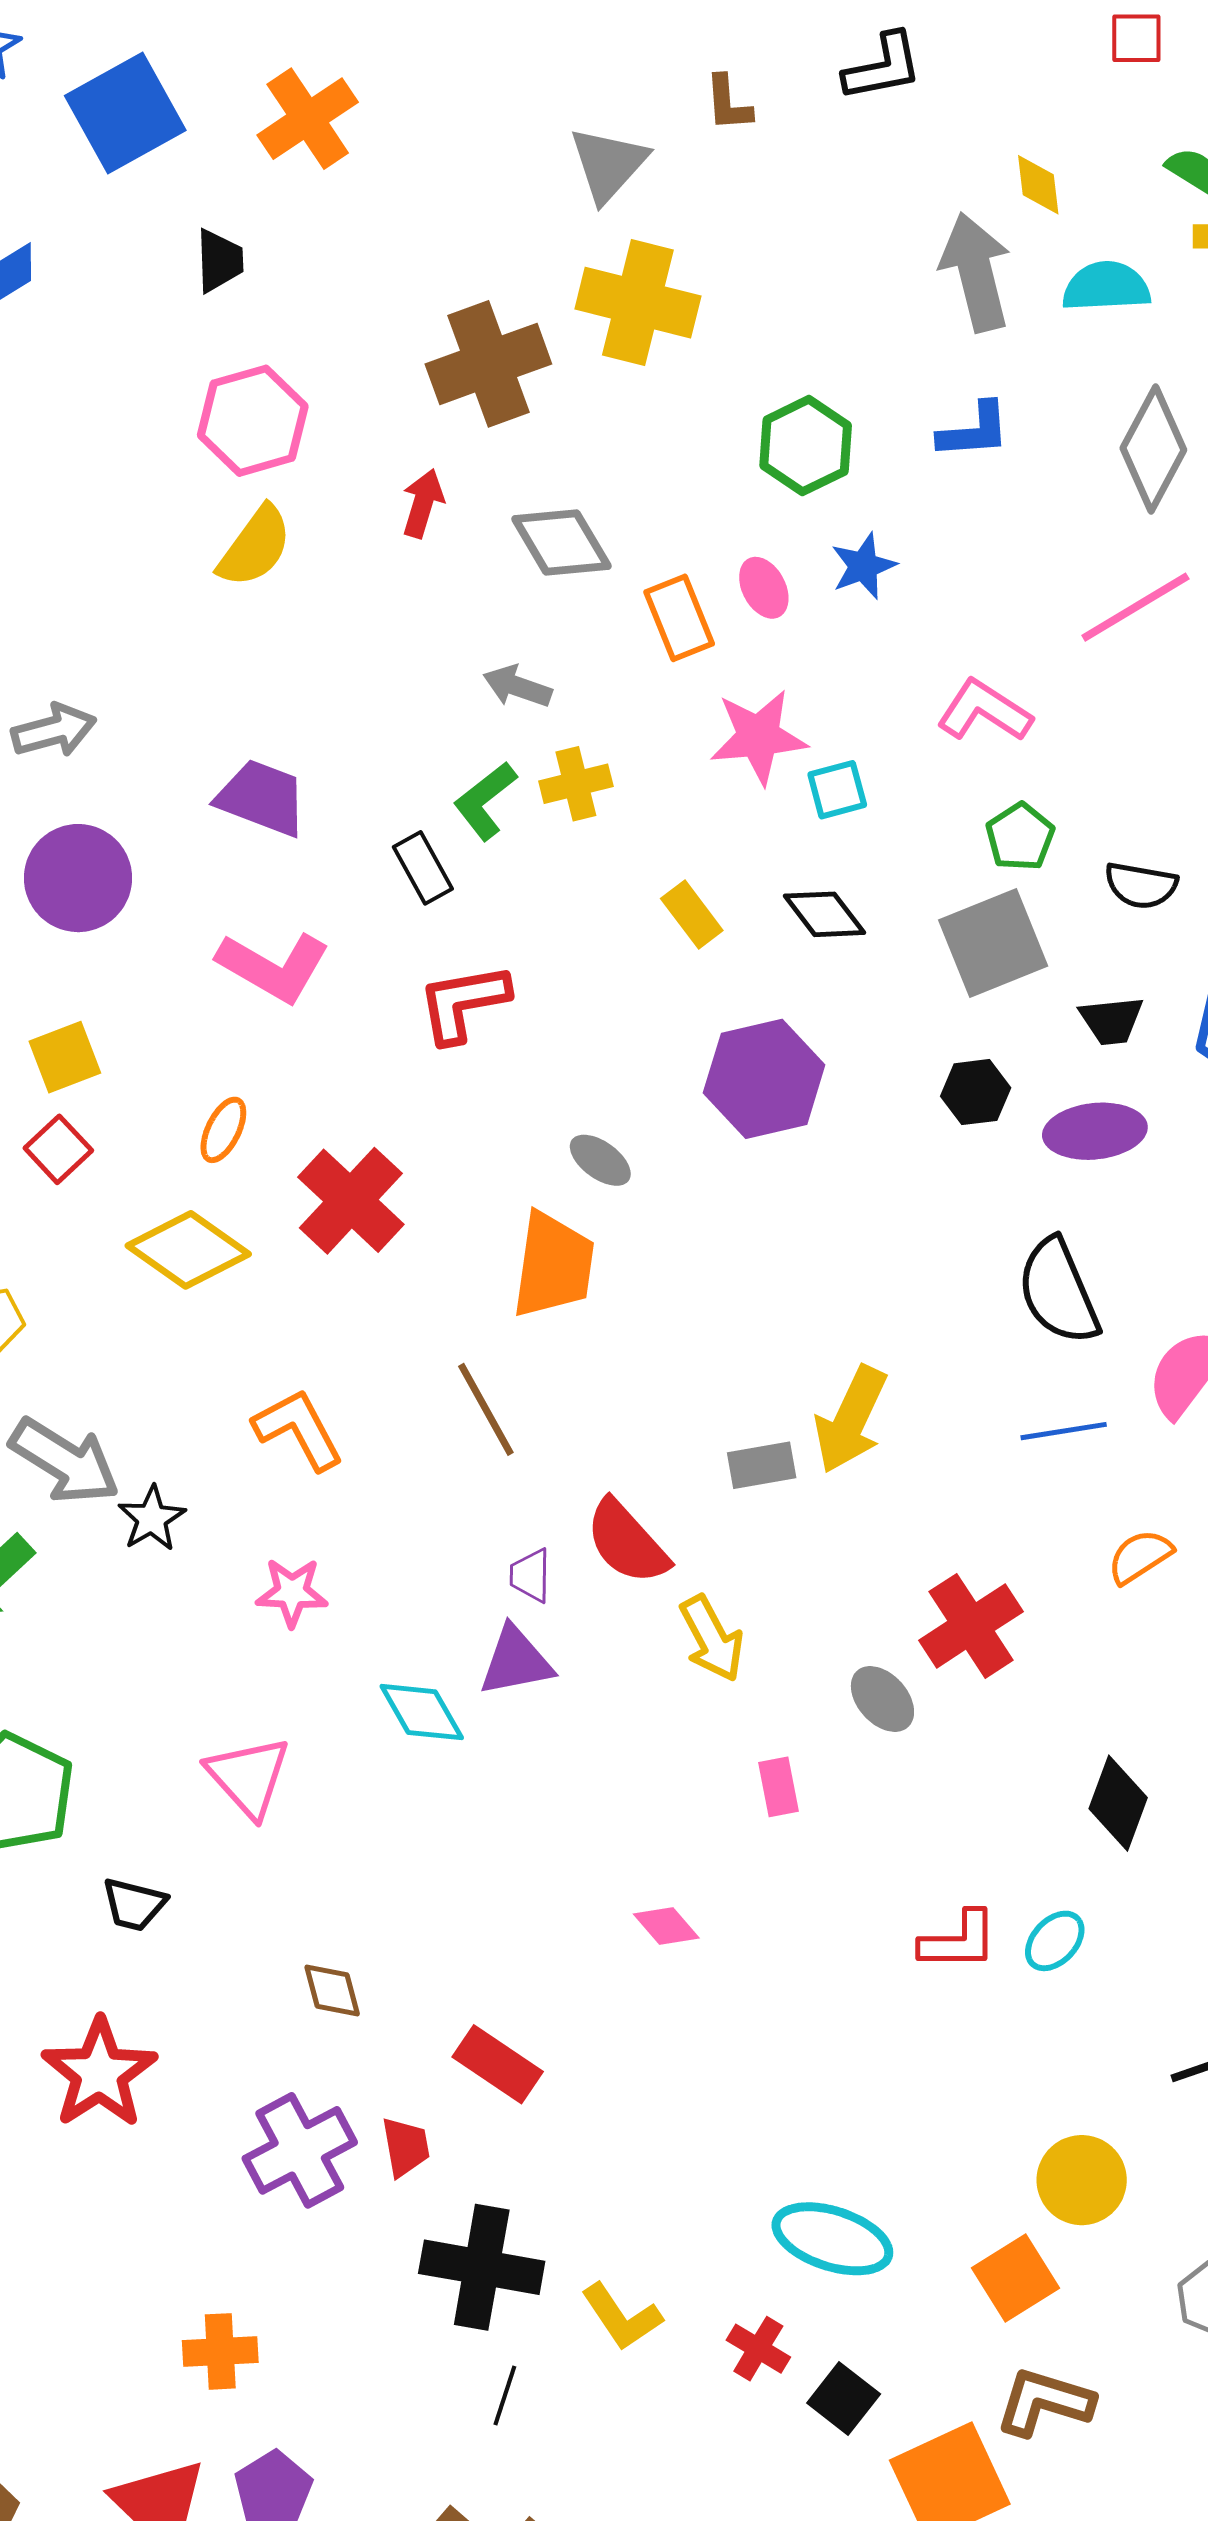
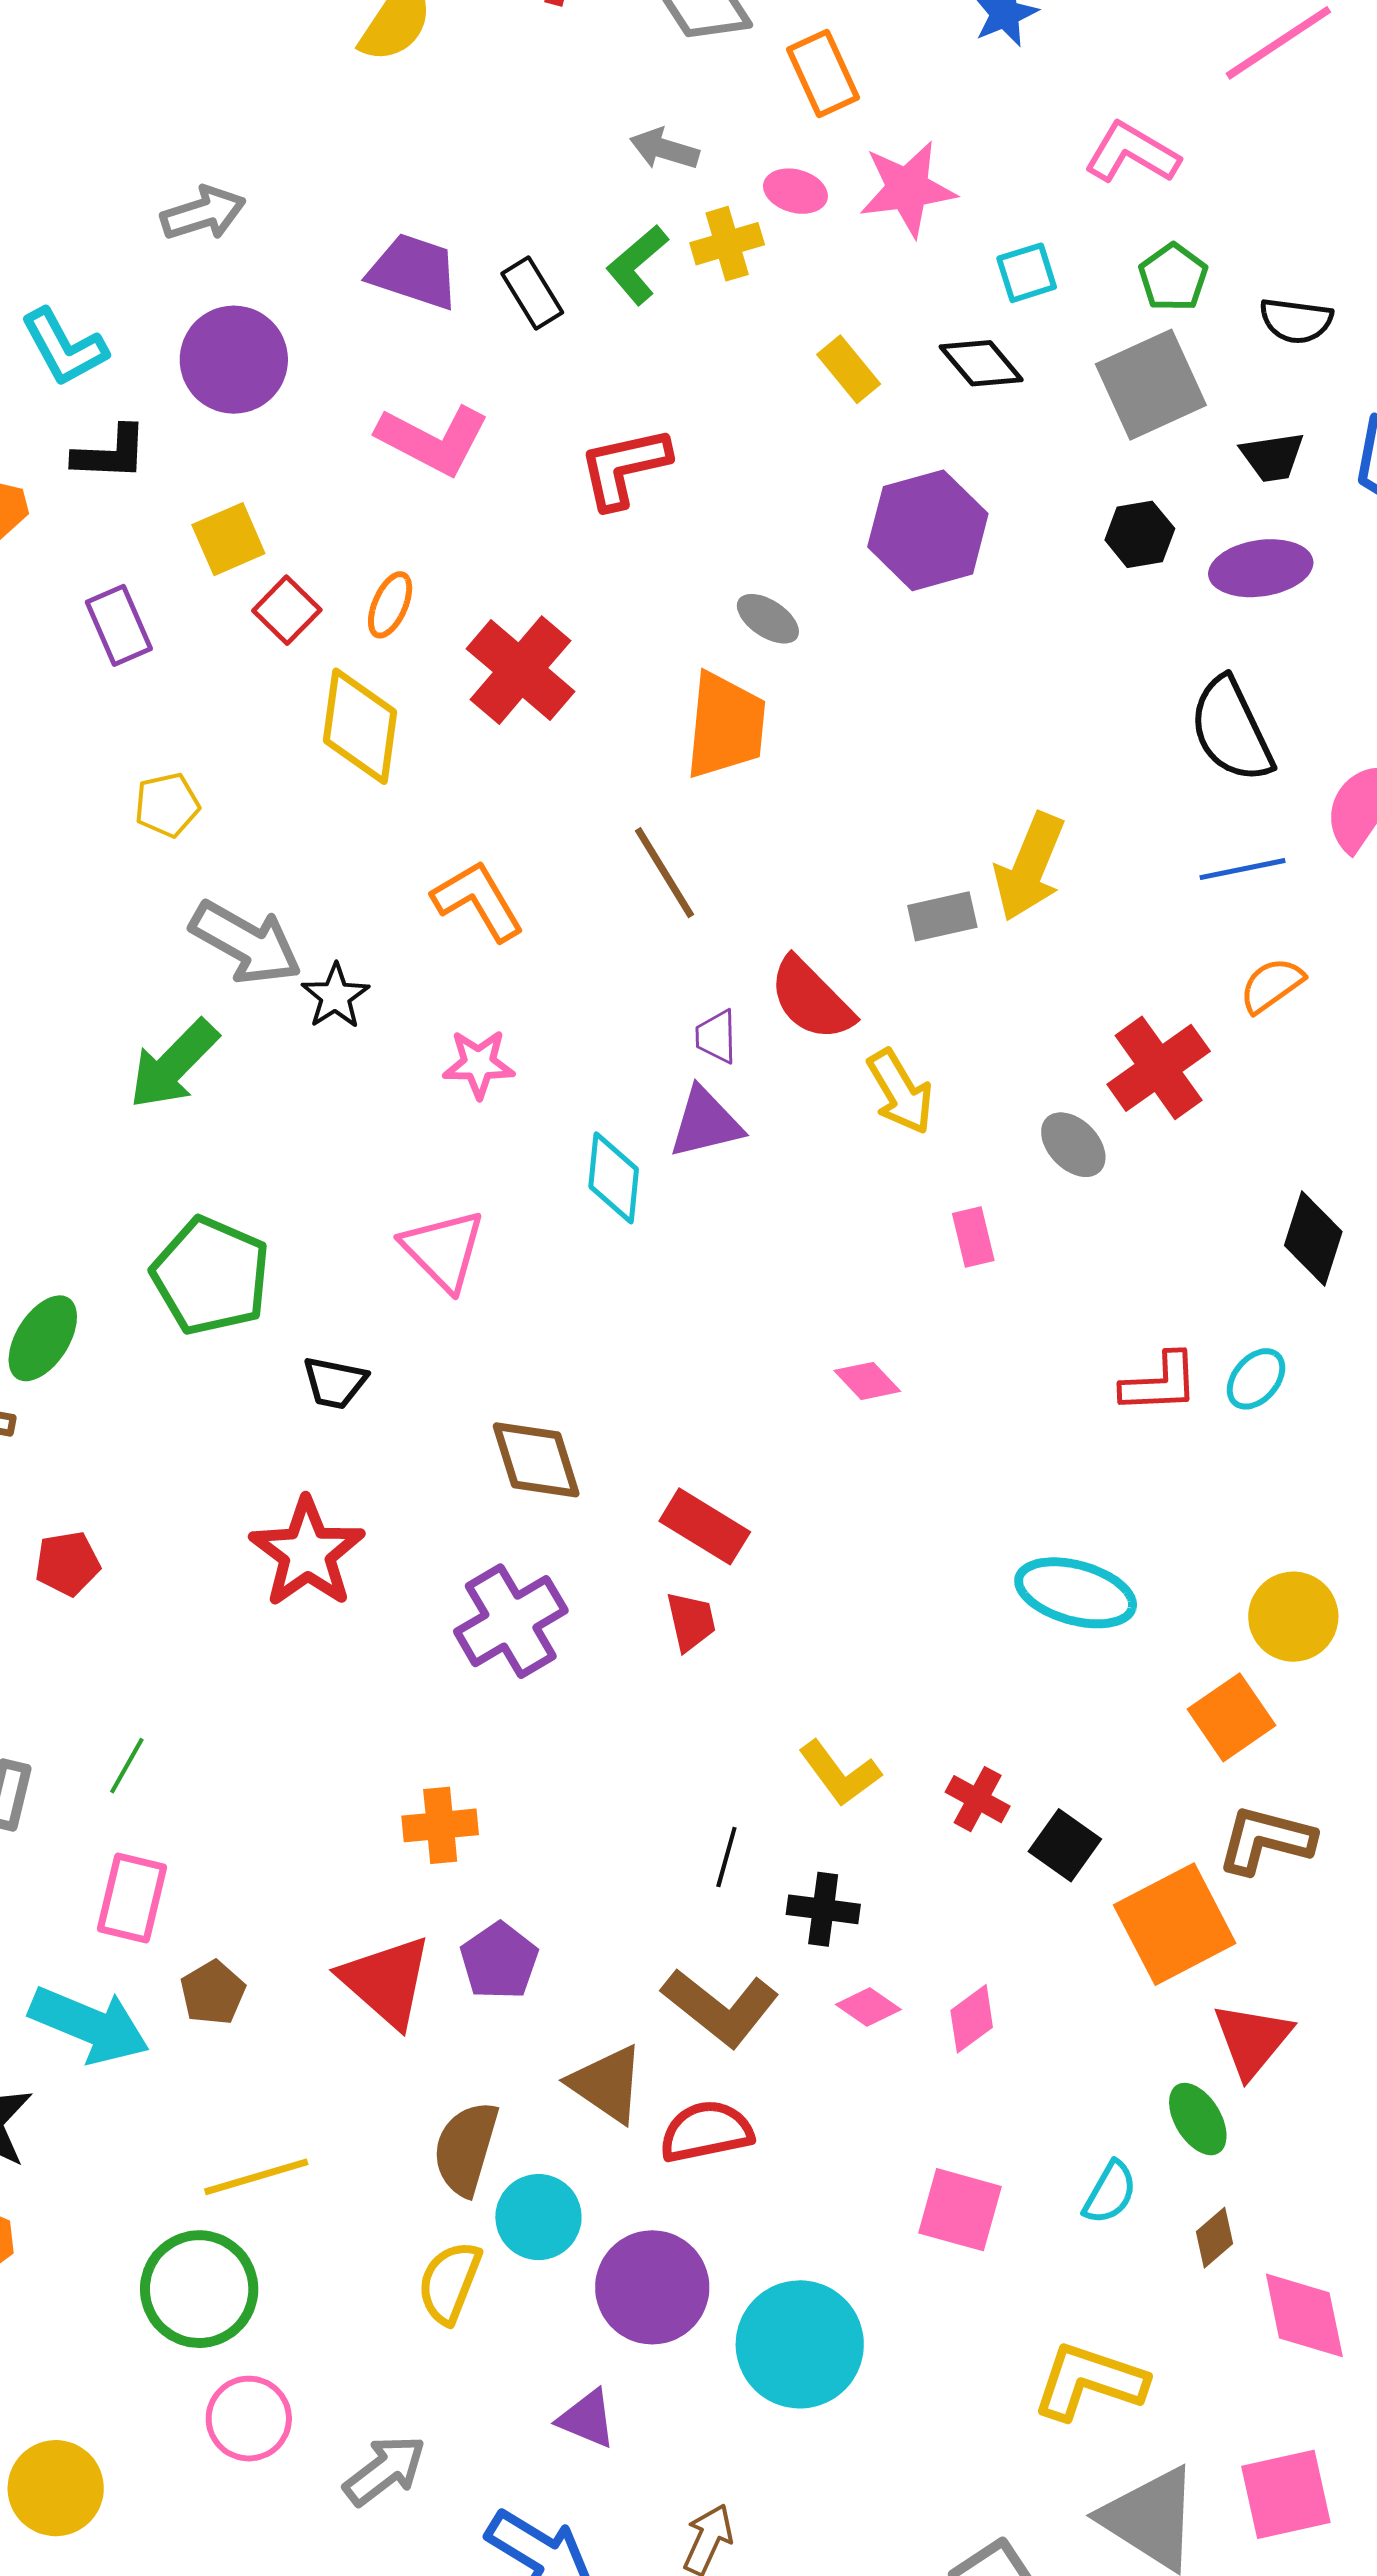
pink ellipse: (764, 588) -> (795, 191), moved, turned -44
cyan square: (837, 790) -> (1027, 273), moved
black rectangle: (423, 868) -> (532, 293), moved
red square: (58, 1149) -> (287, 610), moved
yellow diamond: (188, 1250) -> (360, 726), turned 65
orange semicircle: (1140, 1557) -> (1272, 985), moved
cyan diamond: (422, 1712) -> (614, 1178), turned 38
brown diamond: (332, 1990) -> (536, 1460), size x1.5
red trapezoid: (406, 2147) -> (691, 1621), moved
cyan ellipse: (832, 2239) -> (1076, 1593), moved
black cross: (482, 2267) -> (823, 1909), moved, size x0.6

